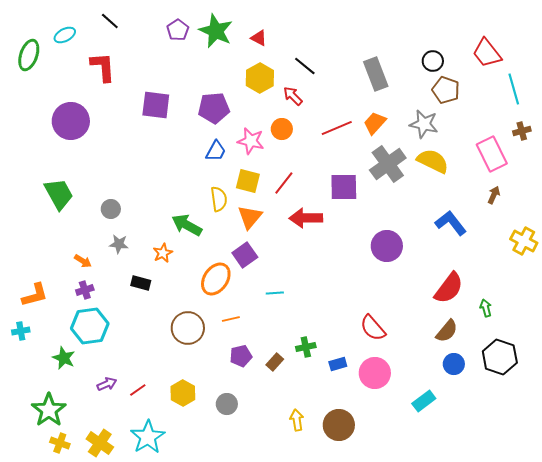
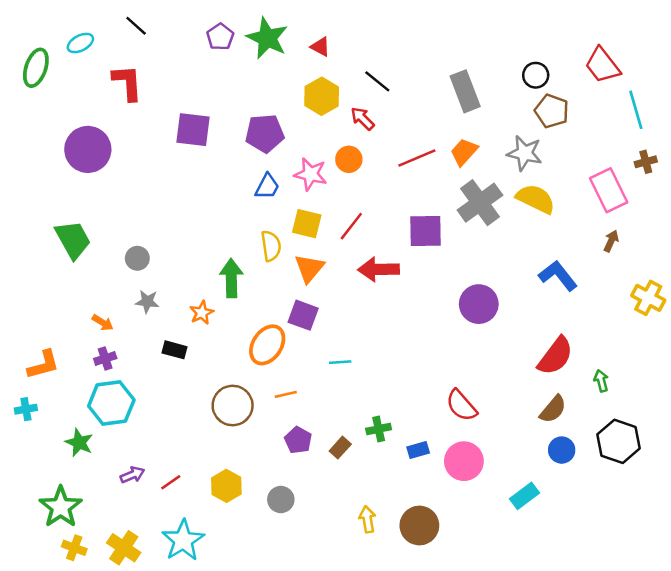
green arrow: (187, 225) -> (231, 278), turned 60
purple square: (245, 255) -> (303, 315), turned -35
purple pentagon: (241, 356) -> (298, 440), turned -30

